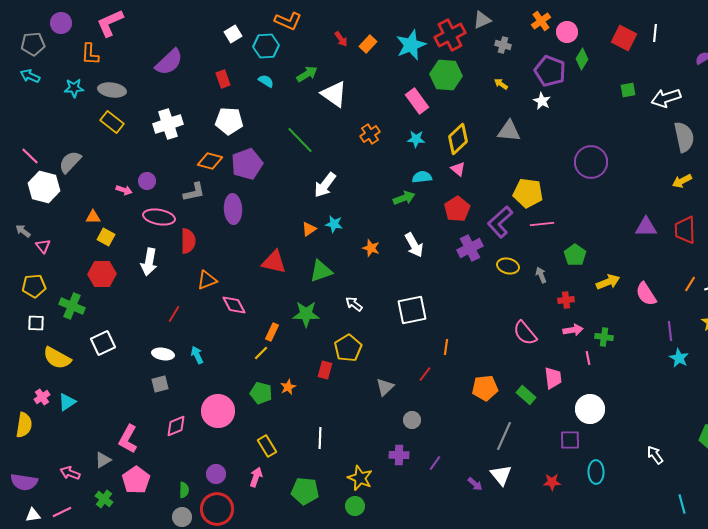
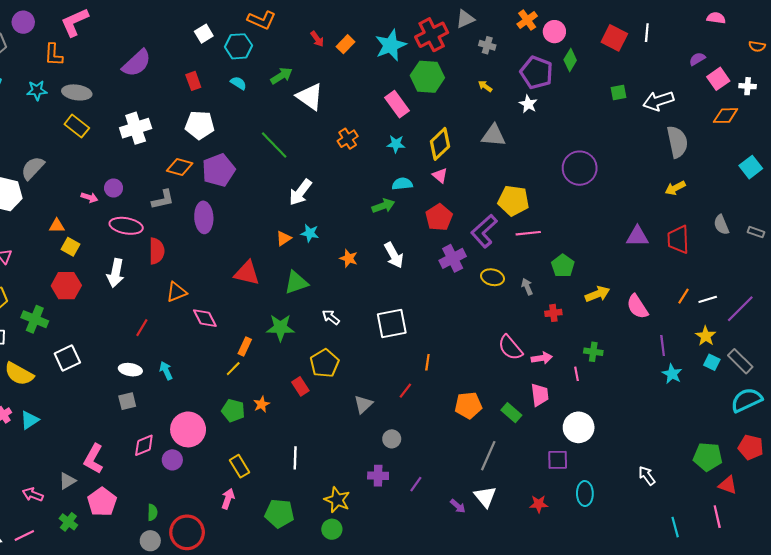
pink arrow: (573, 330) -> (542, 358), moved
red rectangle: (325, 370) -> (300, 386), turned -48
purple circle: (216, 474) -> (172, 460), moved

